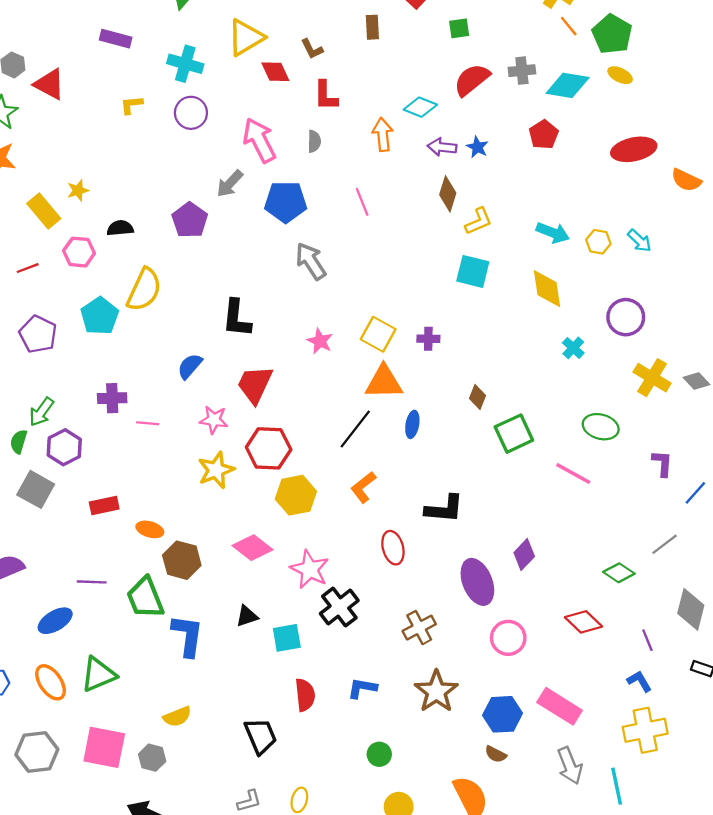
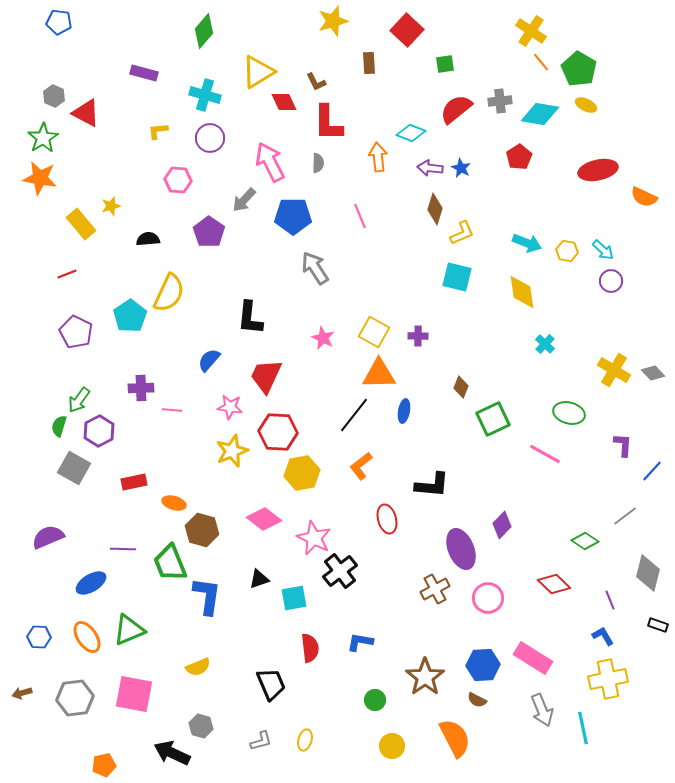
red L-shape: (326, 96) -> (328, 123), size x1.4
pink hexagon: (79, 252) -> (178, 180), moved
purple circle: (626, 317) -> (611, 281), moved, size x0.7
brown cross: (419, 628) -> (435, 589), moved
brown star: (436, 691) -> (425, 677), moved
gray hexagon: (152, 758) -> (201, 726), moved

